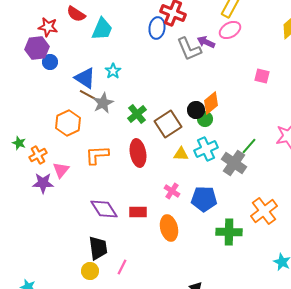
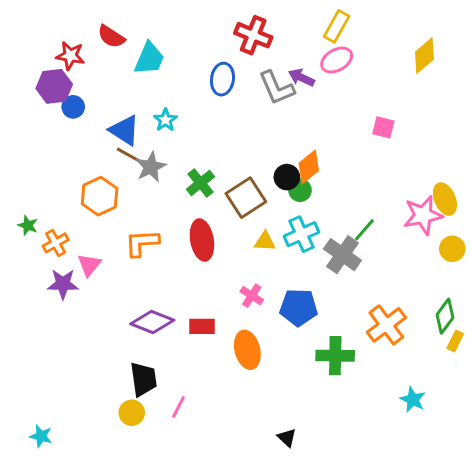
blue ellipse: (157, 28) -> (222, 79), moved
purple diamond: (104, 209) -> (152, 322), turned -36

